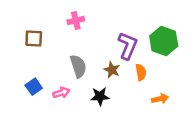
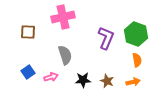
pink cross: (76, 20) -> (63, 17), size x1.6
brown star: (112, 70) -> (107, 81), moved
orange semicircle: (141, 72) -> (137, 60), moved

